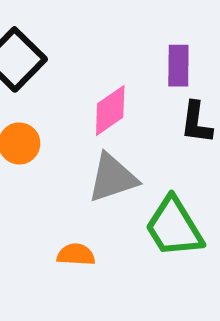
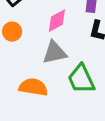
orange semicircle: (76, 255) -> (33, 87), size x1.6

